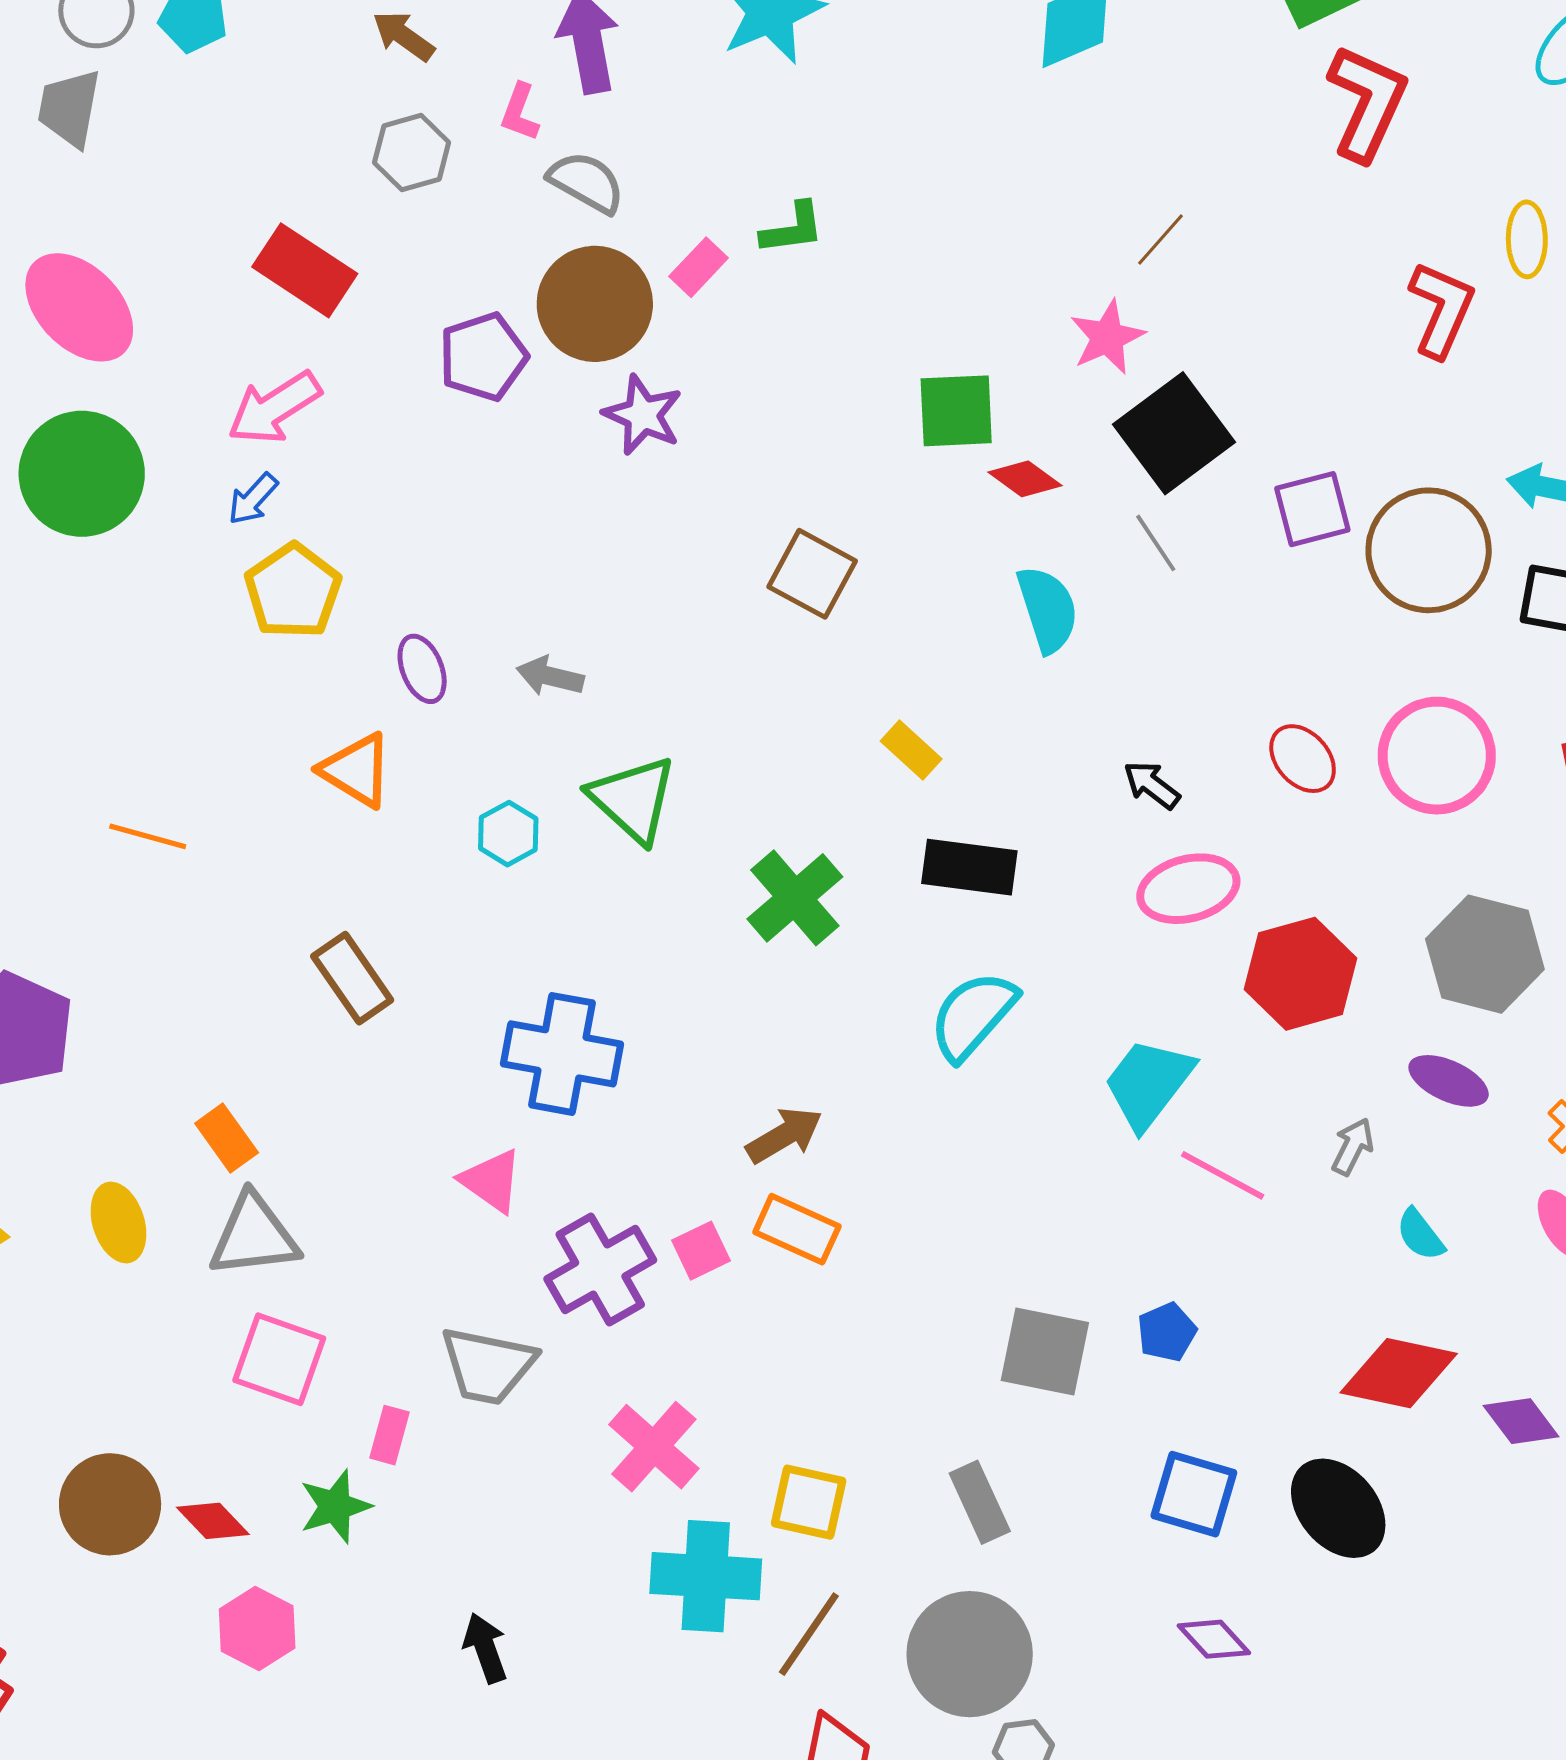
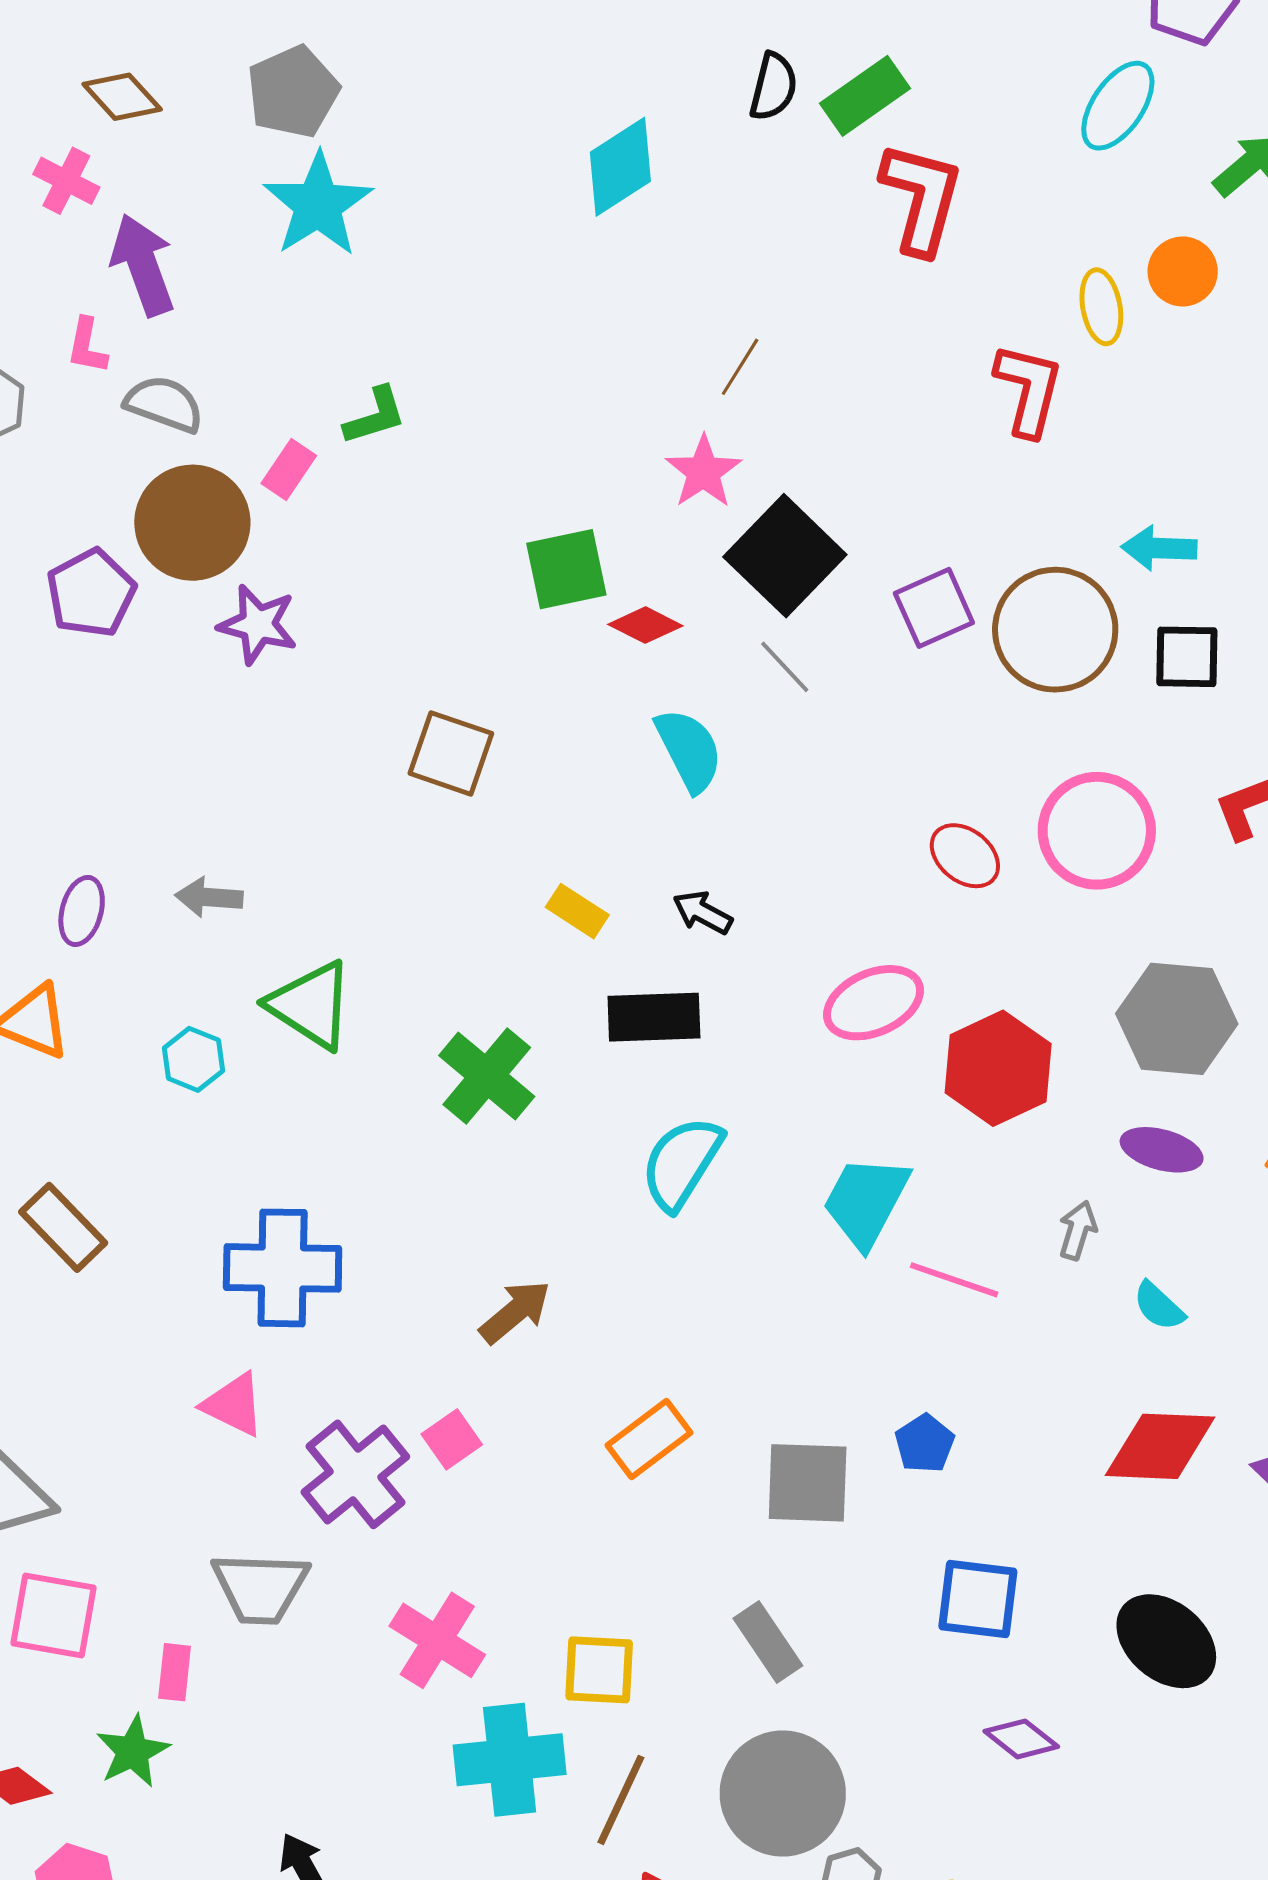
purple ellipse: (422, 669) -> (82, 911), turned 46
black arrow: (1152, 785) -> (703, 912), moved
orange rectangle: (797, 1229) -> (649, 1439), moved, turned -52
black ellipse: (1338, 1508) -> (1166, 1641), moved

